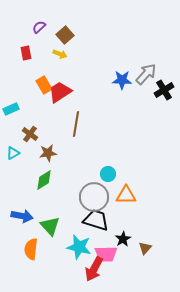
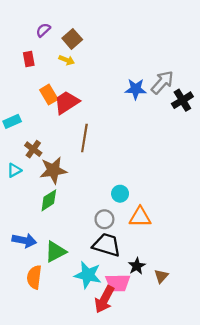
brown star: (48, 153) -> (53, 170), size x1.4
gray circle: (94, 197) -> (104, 219), size x0.6
green triangle: (50, 226) -> (55, 252), turned 45

